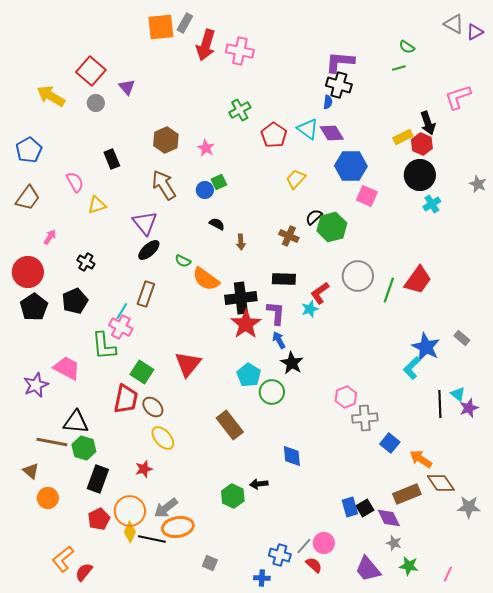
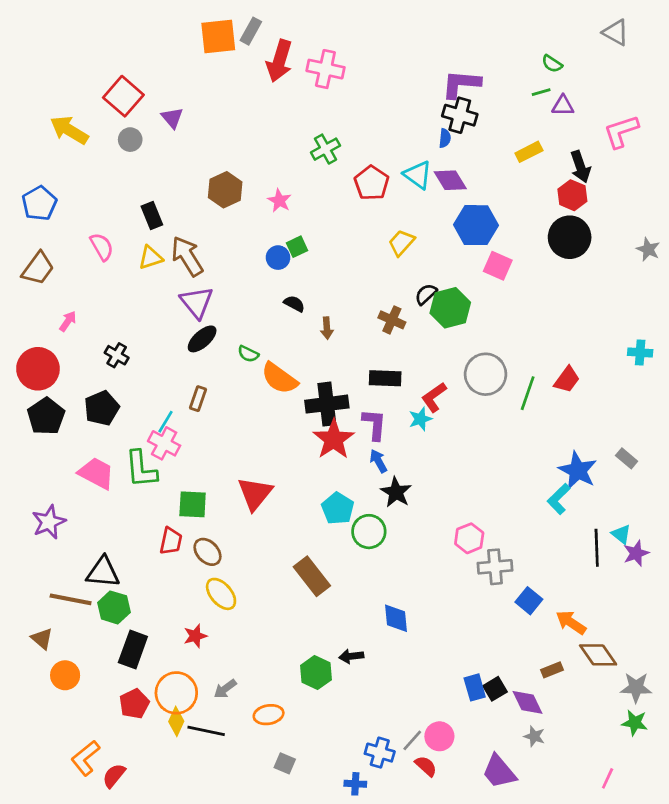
purple triangle: (475, 32) -> (563, 106), moved, turned 30
yellow rectangle: (403, 137) -> (529, 152), moved
brown arrow: (164, 185) -> (187, 256), moved
cyan cross: (432, 204) -> (640, 352), moved, turned 36
yellow triangle: (97, 205) -> (151, 258), moved
red trapezoid: (418, 280) -> (567, 380), size x0.7
brown rectangle: (146, 294) -> (198, 399), size x0.7
pink trapezoid: (67, 368) -> (96, 473), moved
green square: (142, 372) -> (193, 504), turned -30
red trapezoid: (126, 399) -> (171, 541), size x0.7
brown rectangle: (407, 494) -> (552, 670), size x0.6
gray arrow: (166, 508) -> (225, 689), size x0.7
orange ellipse: (178, 527) -> (269, 715), moved, size x0.7
green star: (409, 566) -> (635, 723), moved

